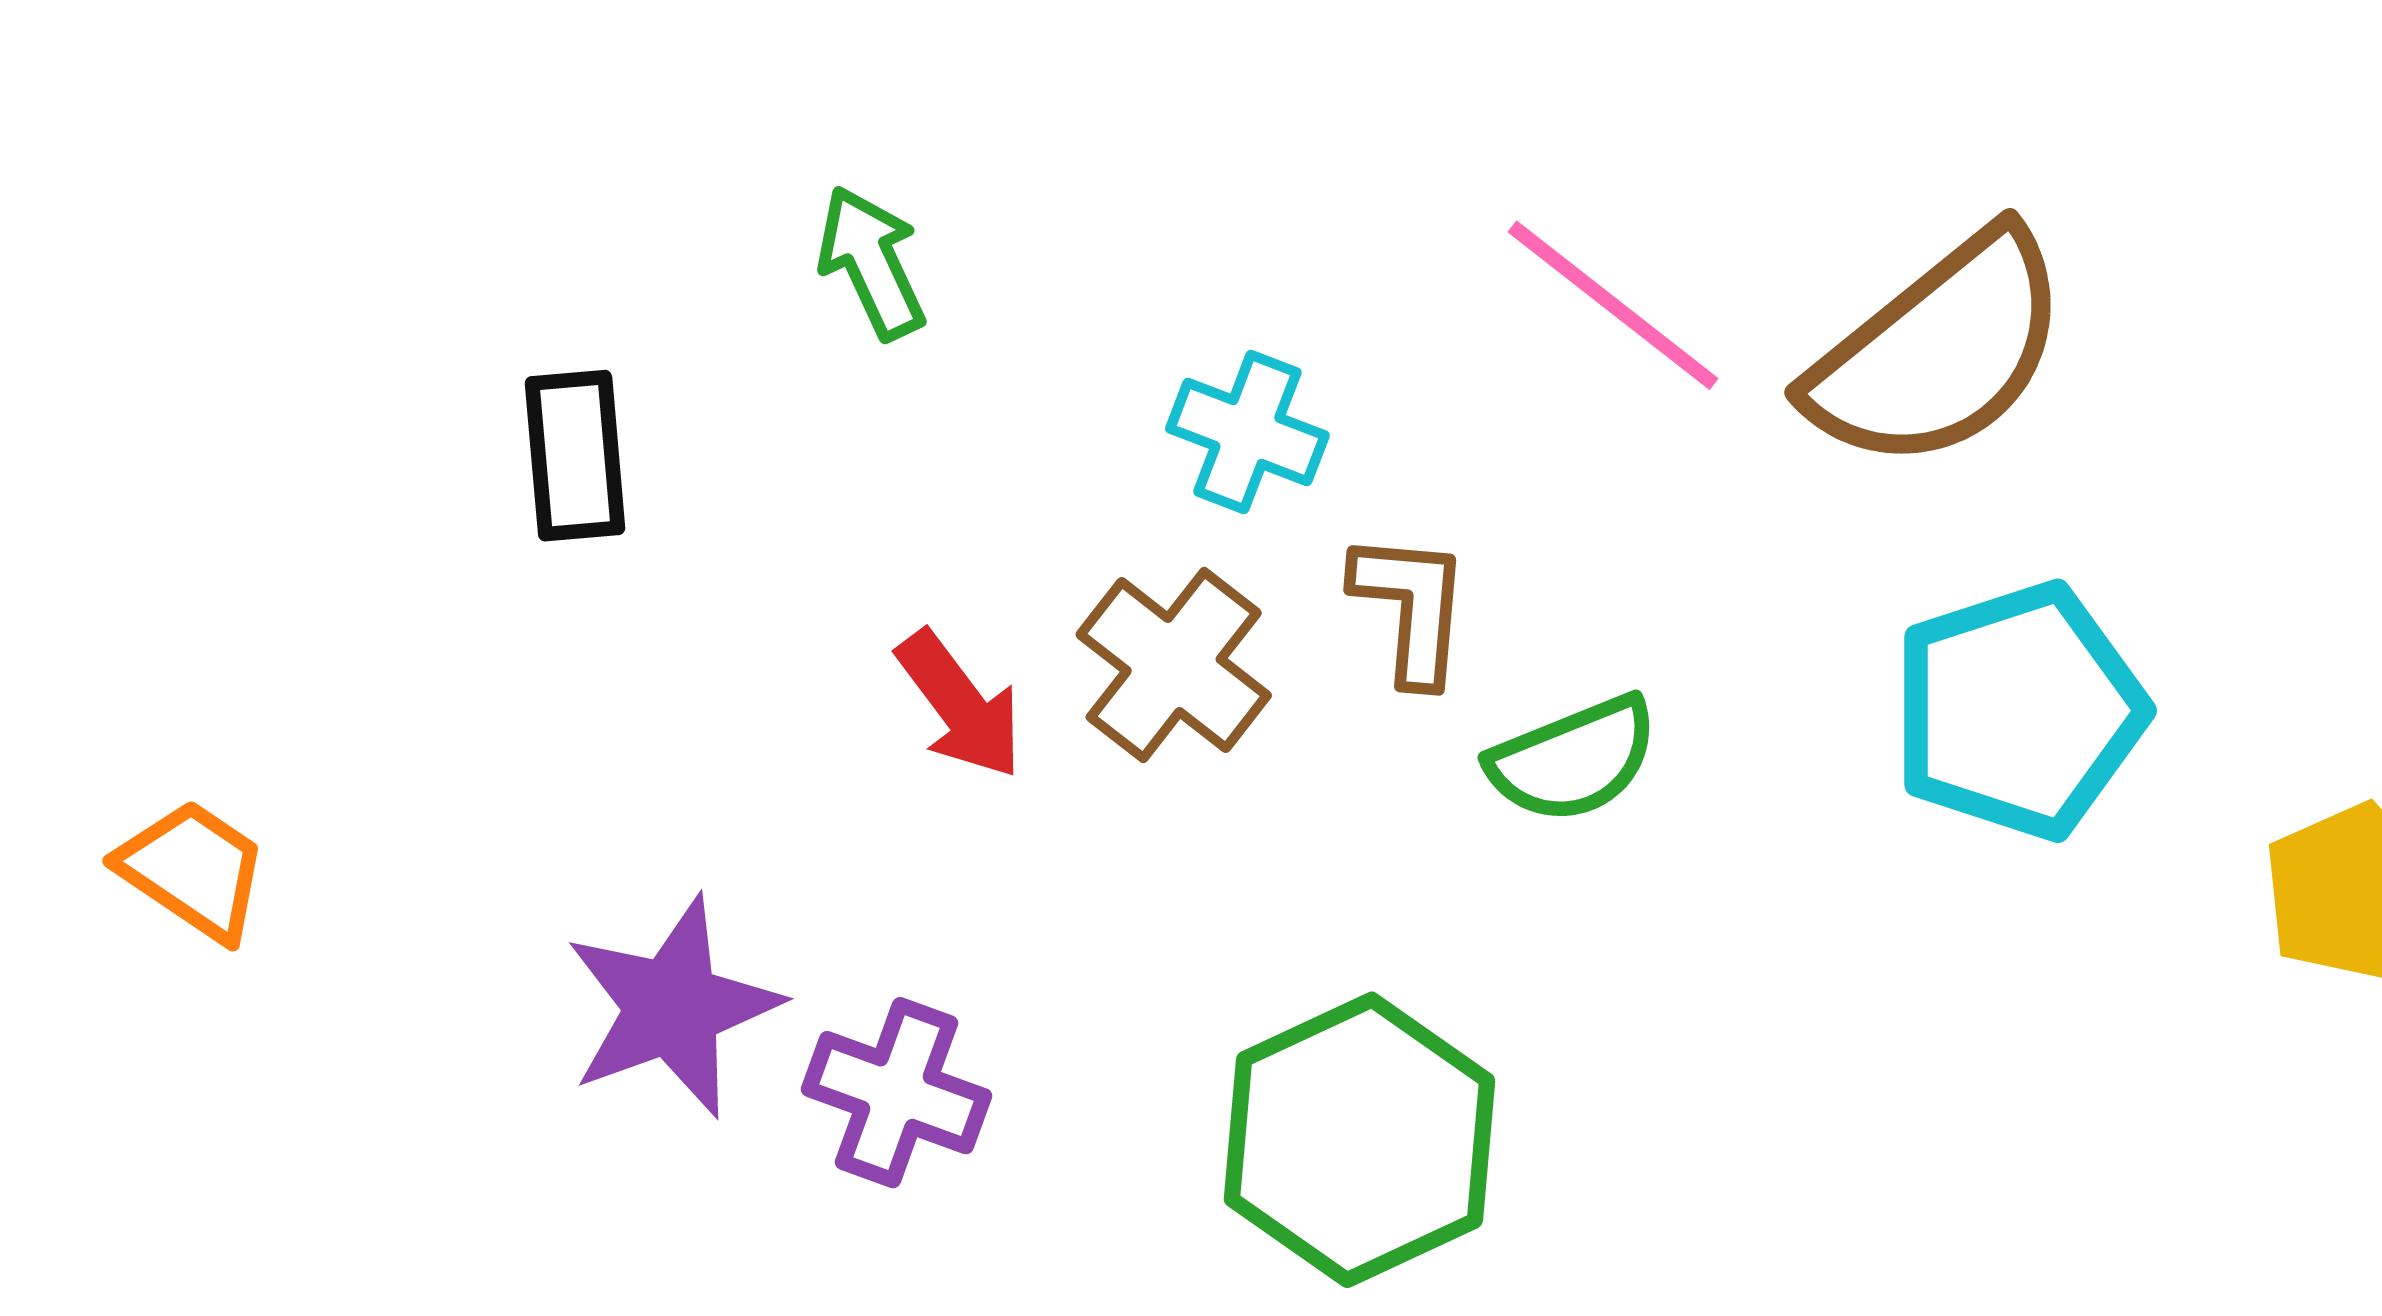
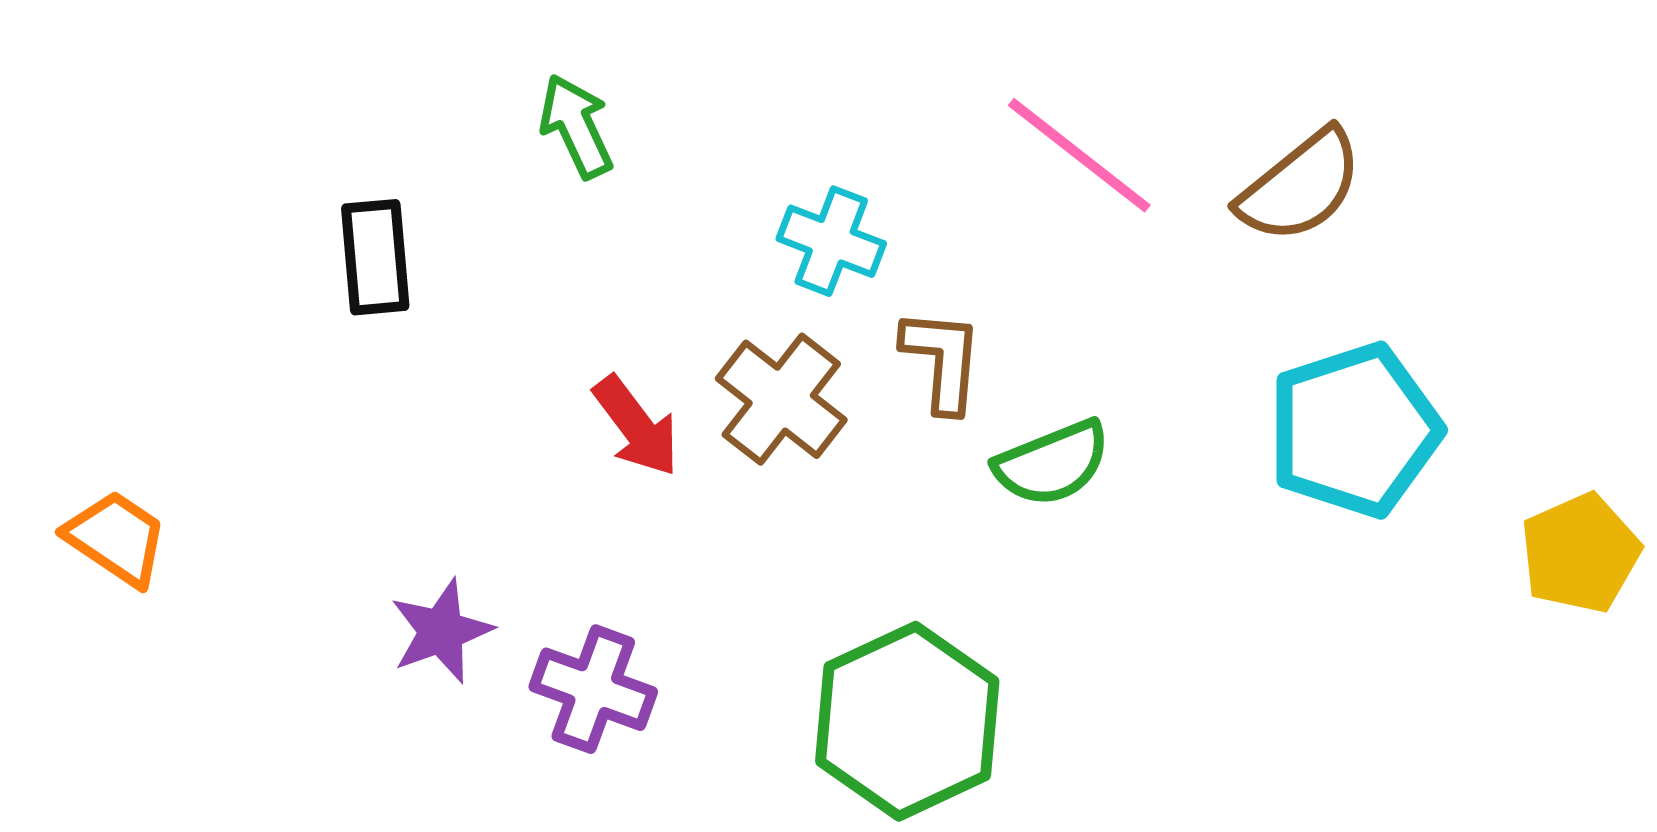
brown semicircle: (1939, 351) -> (1300, 186), size x0.7
purple star: (672, 1007) -> (441, 631), size x0.7

